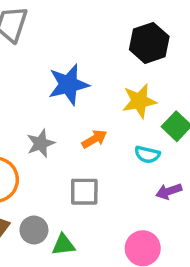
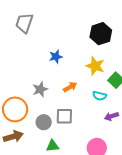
blue star: (68, 85) -> (56, 57), size x0.6
yellow star: (139, 101) -> (95, 66), turned 30
gray circle: (34, 230) -> (44, 122), moved

